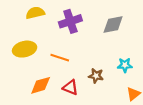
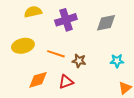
brown star: (96, 76) -> (79, 61), moved
red triangle: (70, 87) -> (66, 82), turned -42

